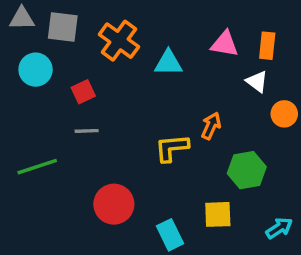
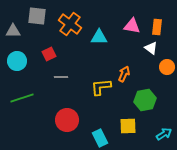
gray triangle: (22, 18) -> (13, 31), moved
cyan circle: (36, 70) -> (17, 61), moved
gray line: (87, 131) -> (61, 77), moved

